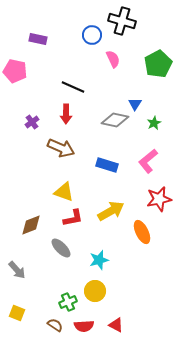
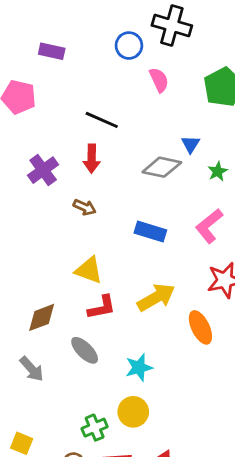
purple cross: (32, 122) -> (43, 170), size x1.5
brown arrow: (61, 148) -> (85, 207), size x0.6
gray arrow: (17, 270) -> (32, 369), moved

